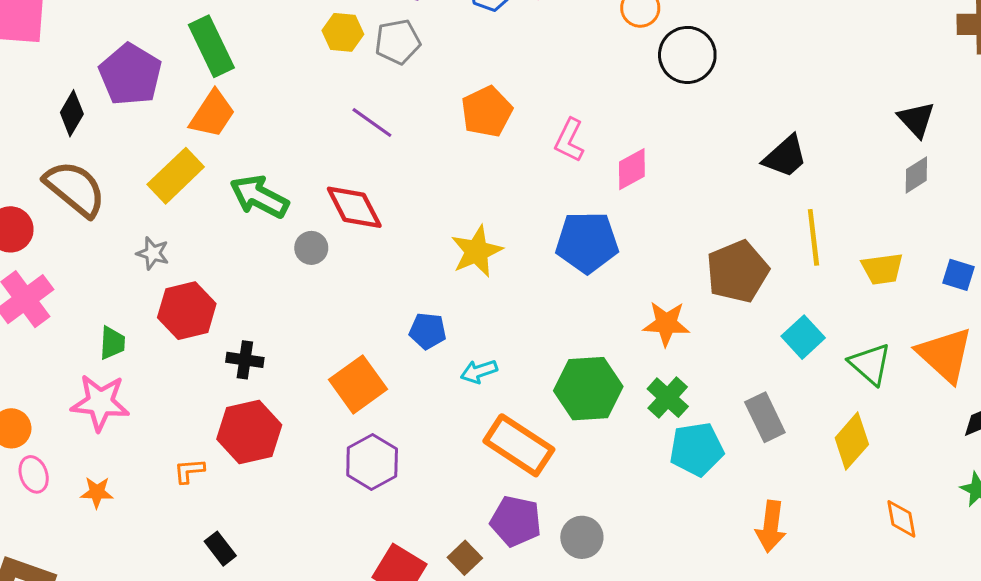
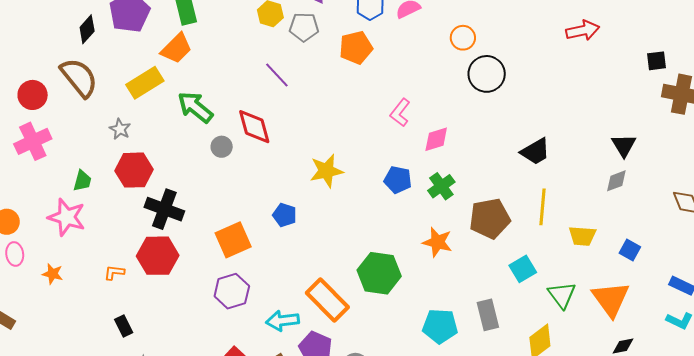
orange pentagon: (487, 112) -> (356, 48), moved
blue pentagon: (587, 242) -> (398, 180), size x0.7
black cross: (245, 360) -> (164, 209), size x1.6
cyan arrow: (479, 371) -> (283, 321), moved, size x1.4
green cross: (668, 398) -> (441, 186), moved

